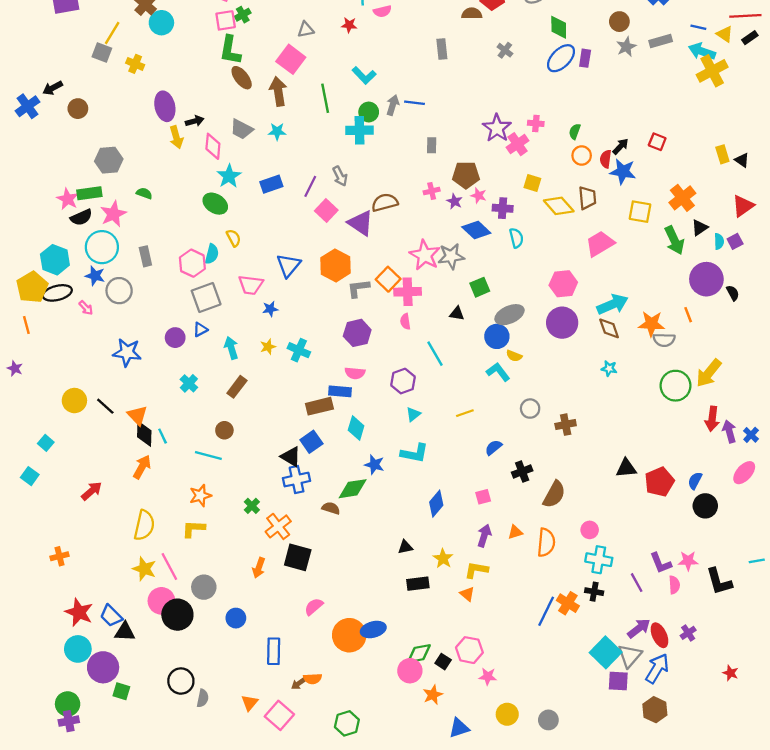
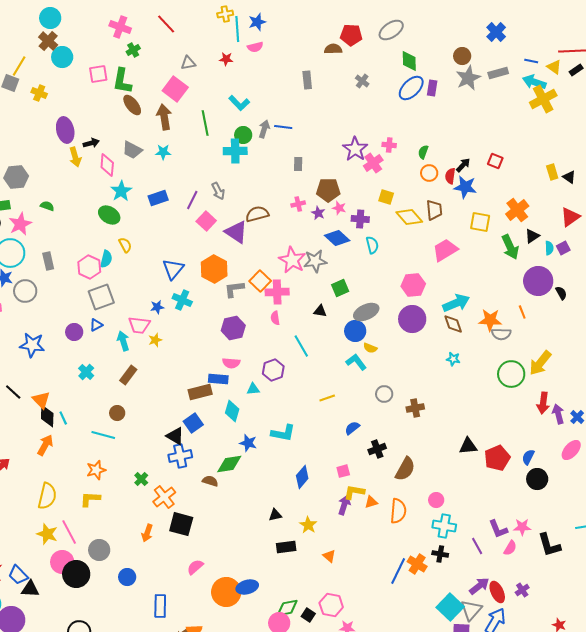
pink square: (226, 20) -> (98, 74), moved
gray star: (626, 47) -> (468, 78), size x1.4
pink trapezoid: (251, 285) -> (139, 325), moved
cyan cross: (299, 350) -> (182, 300), moved
cyan triangle: (413, 414) -> (253, 389), moved, turned 32
yellow L-shape: (476, 570) -> (354, 492), moved
pink semicircle: (674, 585) -> (510, 548), turned 35

